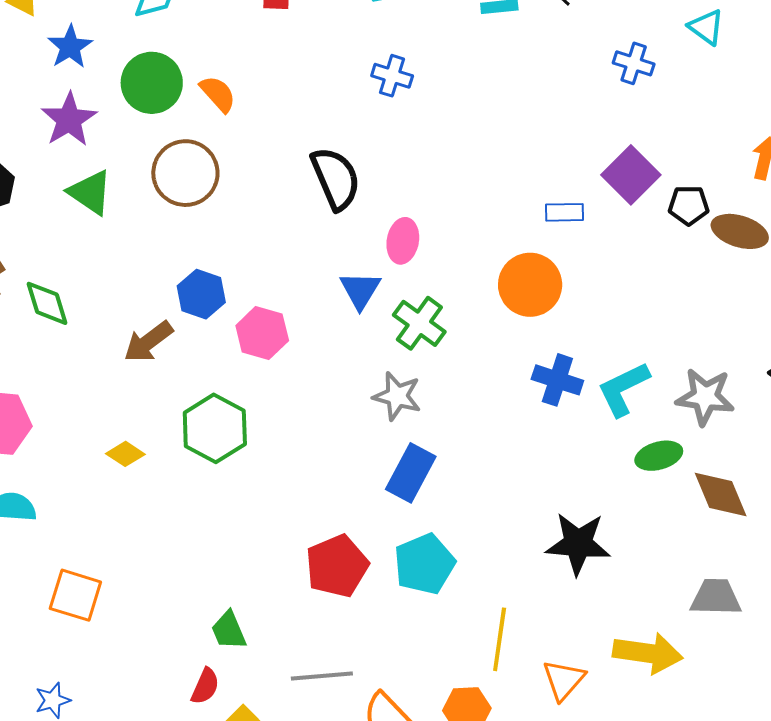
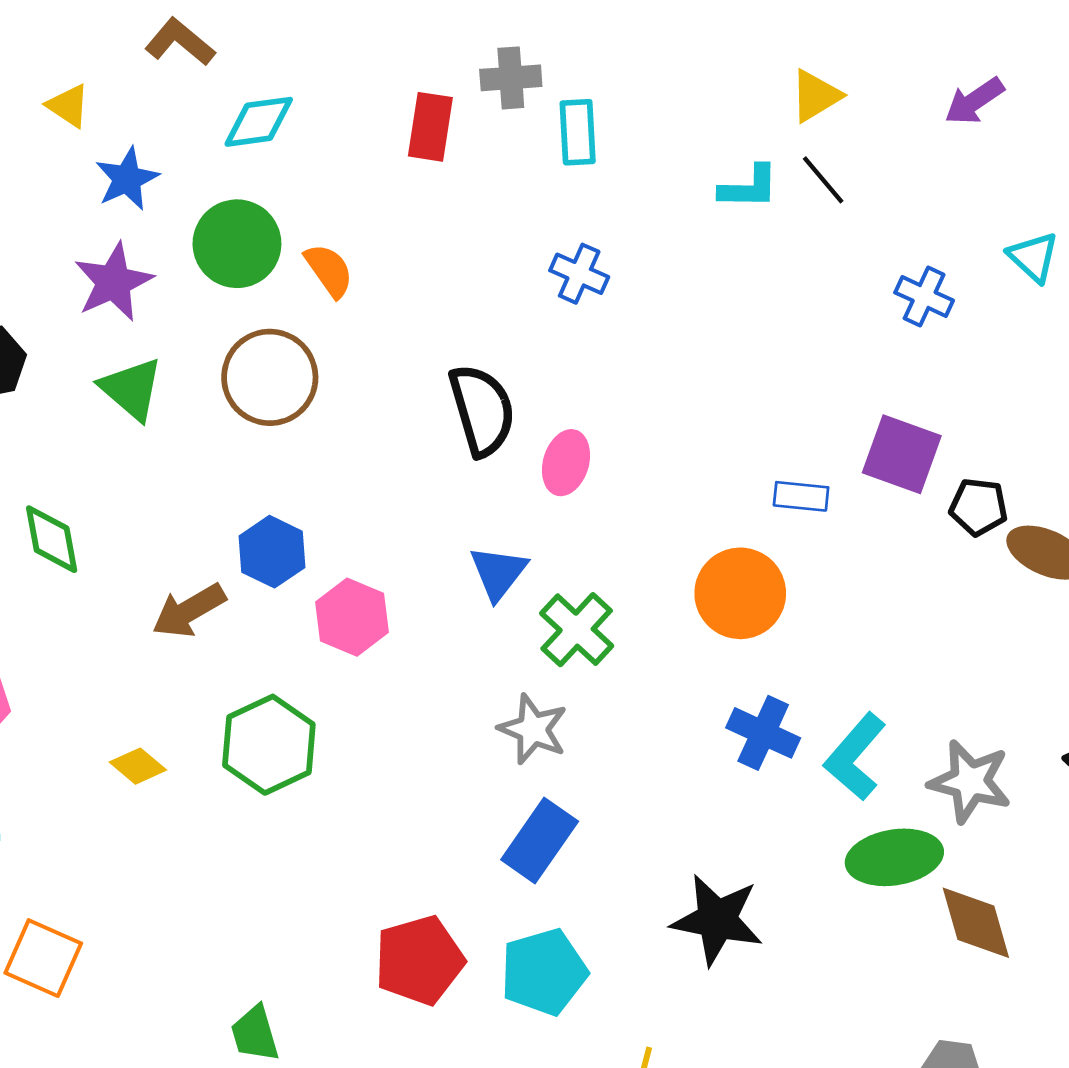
purple square: (631, 175) -> (902, 454), turned -32
pink ellipse: (403, 241) -> (566, 463), moved
cyan L-shape: (623, 389) -> (855, 757), turned -30
green ellipse: (659, 456) -> (894, 857), size x1.4
black star: (578, 544) -> (717, 920), moved

